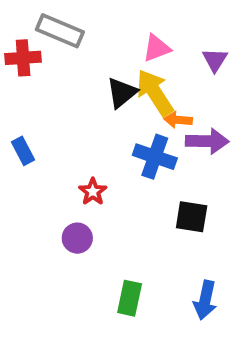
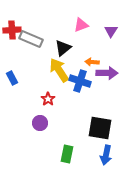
gray rectangle: (60, 31) -> (31, 39), moved
yellow arrow: (155, 93) -> (59, 70), moved
black square: (192, 217) -> (100, 128), moved, size x1.4

